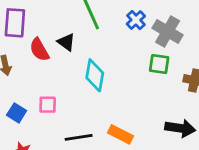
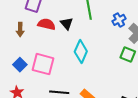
red semicircle: (39, 50) -> (47, 24), turned 120
pink square: (48, 105) -> (43, 64), size x1.6

